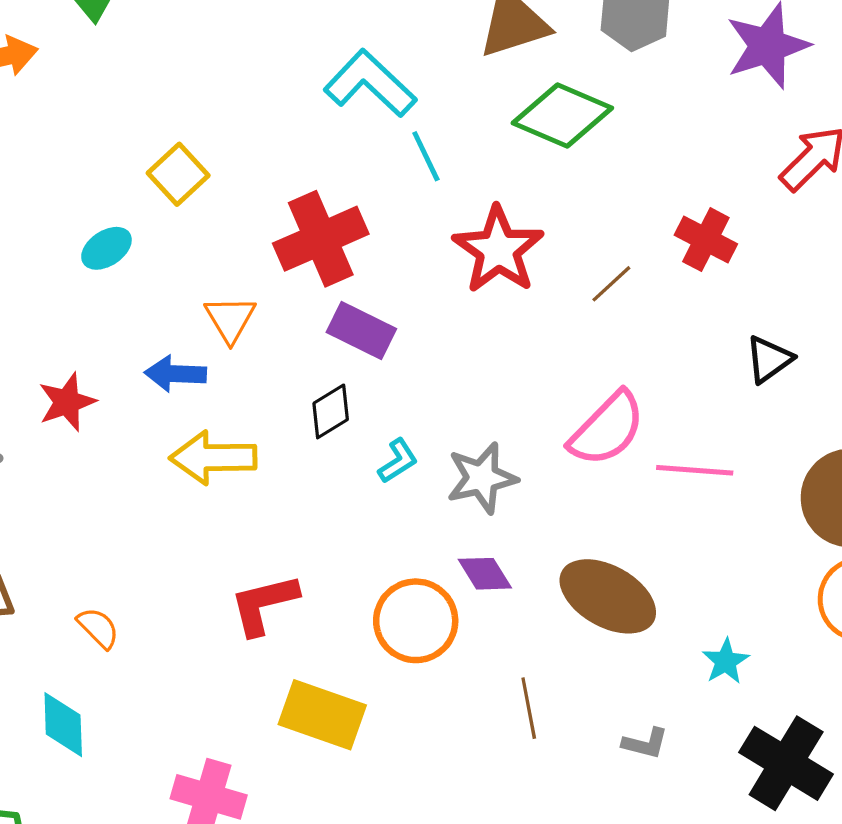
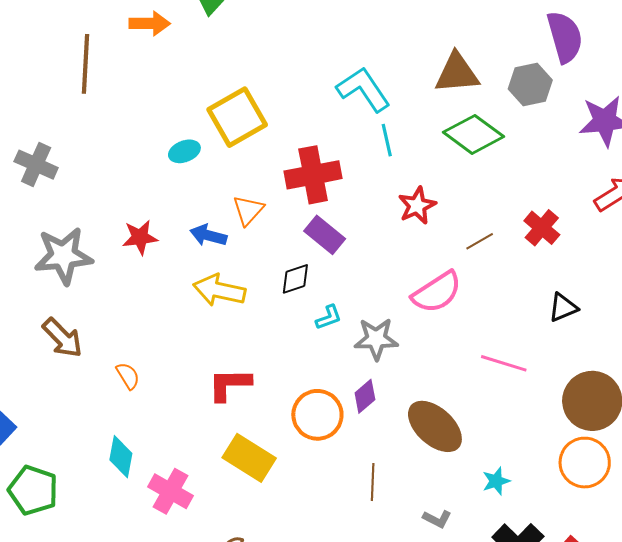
yellow square: (178, 174) -> (237, 117), size x1.6
red star: (498, 250) -> (417, 206), size x0.7
pink semicircle: (607, 429) -> (437, 292), moved
purple diamond: (485, 574) -> (365, 396), turned 68
cyan diamond: (63, 725) -> (121, 457), moved

